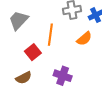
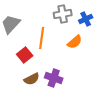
brown semicircle: (24, 78) -> (32, 79), moved

